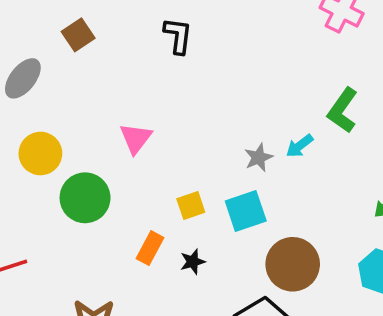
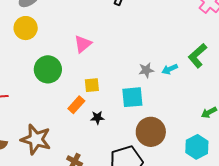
yellow circle: (40, 154) -> (26, 28), moved
yellow square: (191, 205) -> (92, 85), moved

